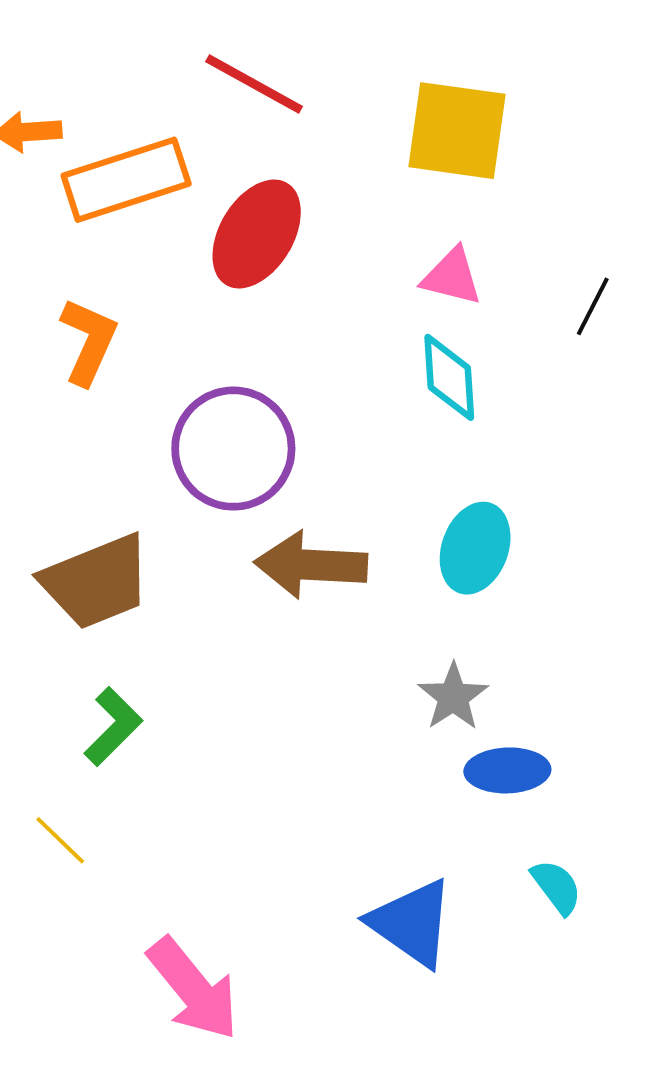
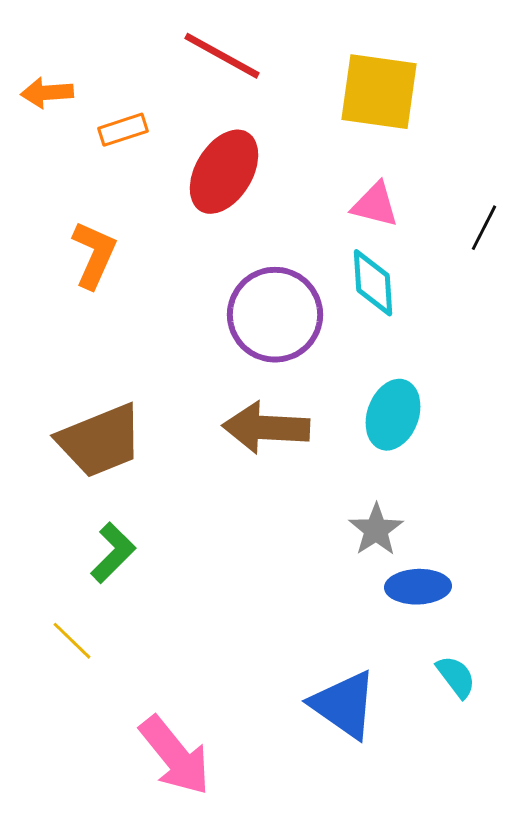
orange rectangle: (126, 180) -> (123, 130), size x0.5
purple circle: (233, 449) -> (275, 315), moved

